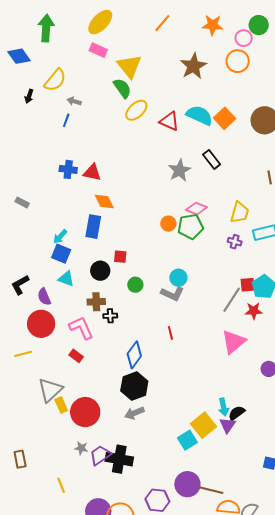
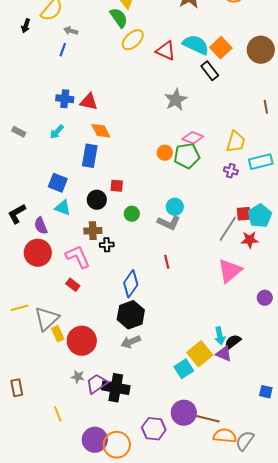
black rectangle: (212, 159) -> (210, 71), moved
cyan arrow: (60, 237) -> (57, 132), moved
yellow line: (23, 354) -> (20, 308), moved
purple triangle: (228, 425) -> (224, 354), turned -42

